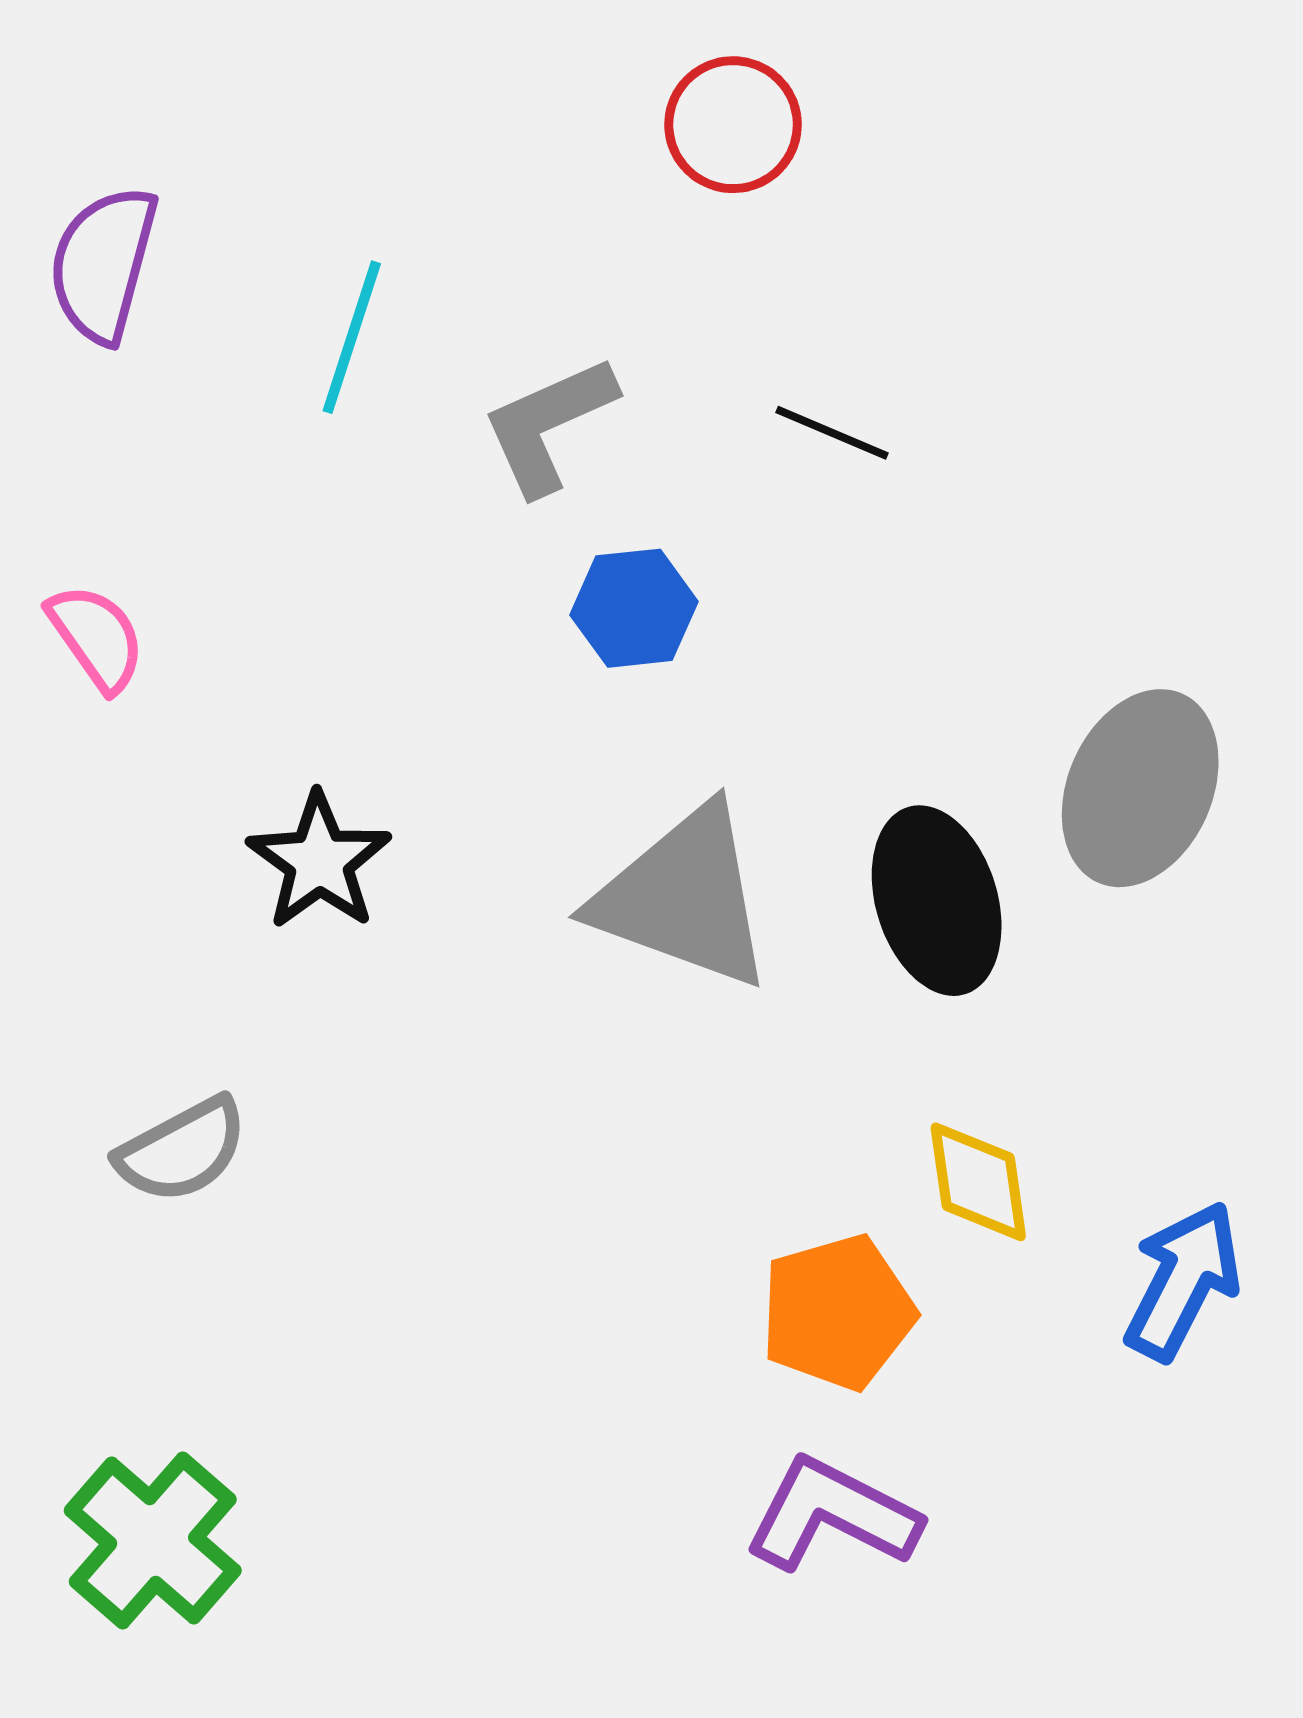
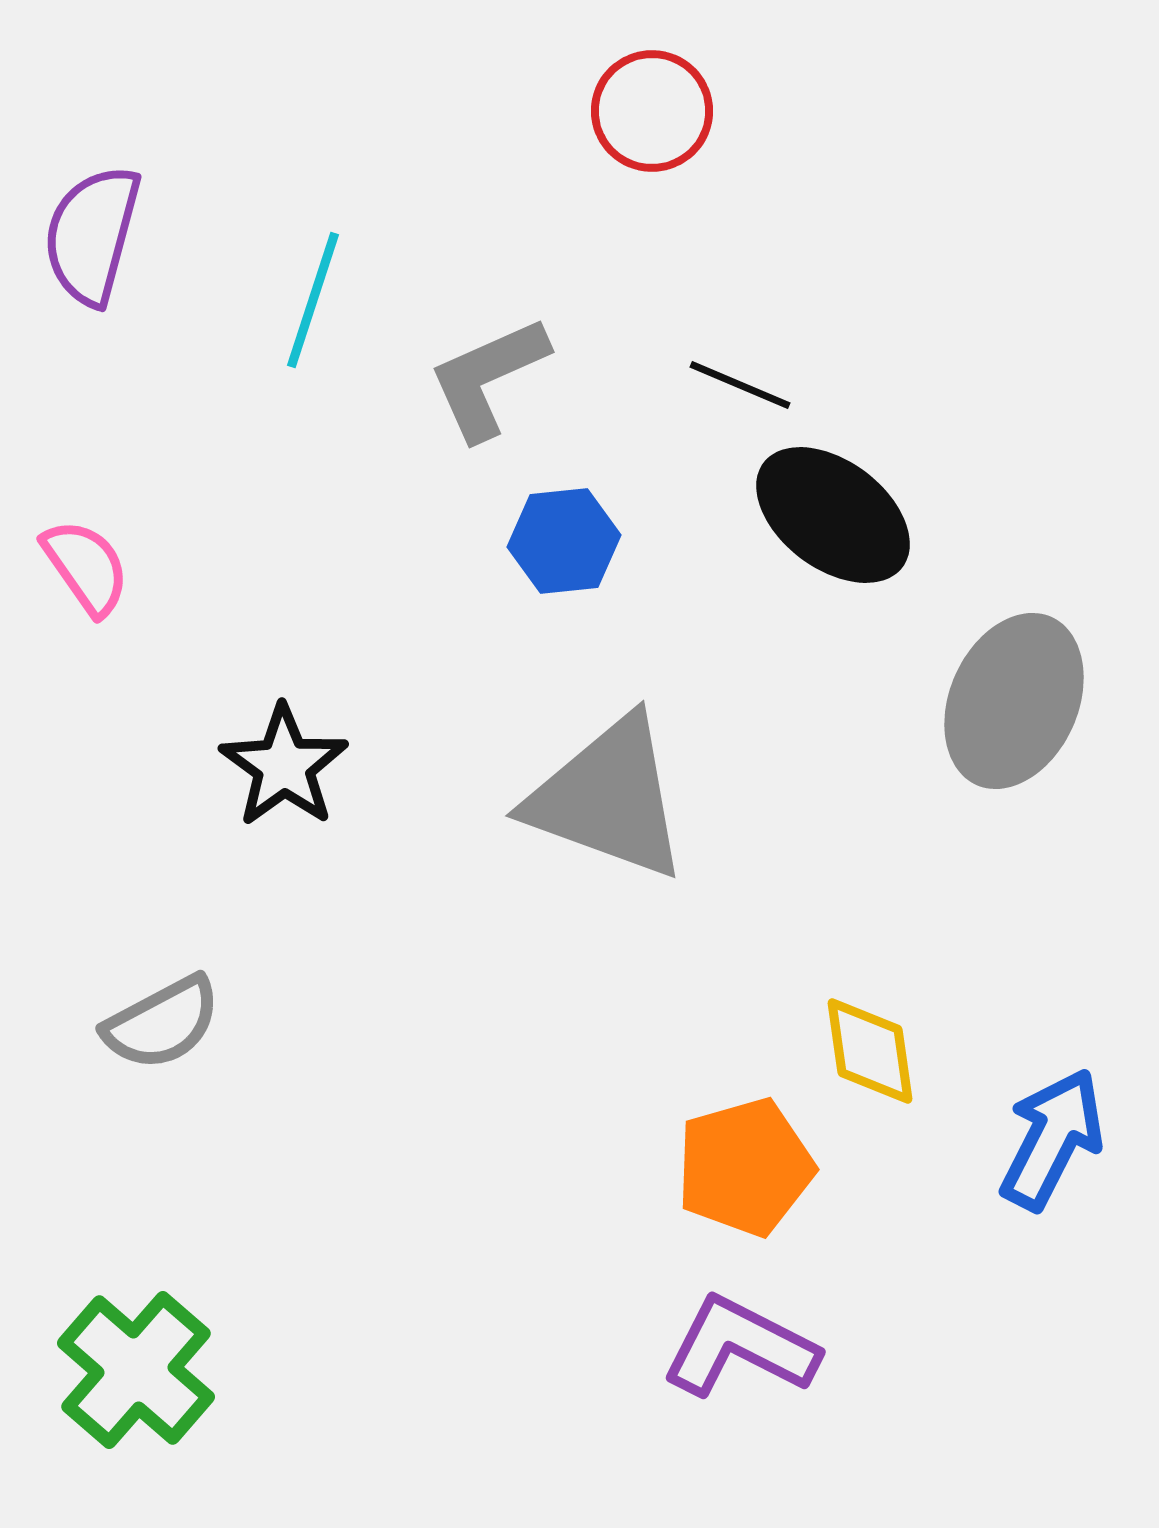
black ellipse: (937, 901) -> (833, 515), moved, turned -36

